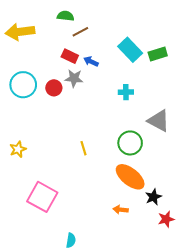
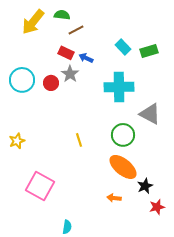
yellow arrow: (20, 32) -> (33, 22), moved, turned -44
cyan rectangle: (130, 50) -> (123, 47), size x0.7
gray star: (74, 78) -> (70, 74), turned 30
cyan cross: (126, 92) -> (119, 87), size x2.0

